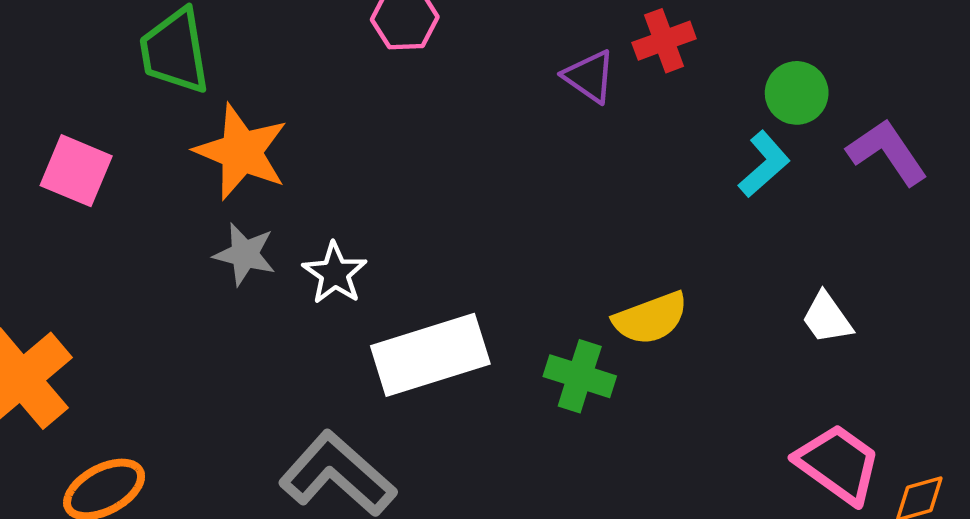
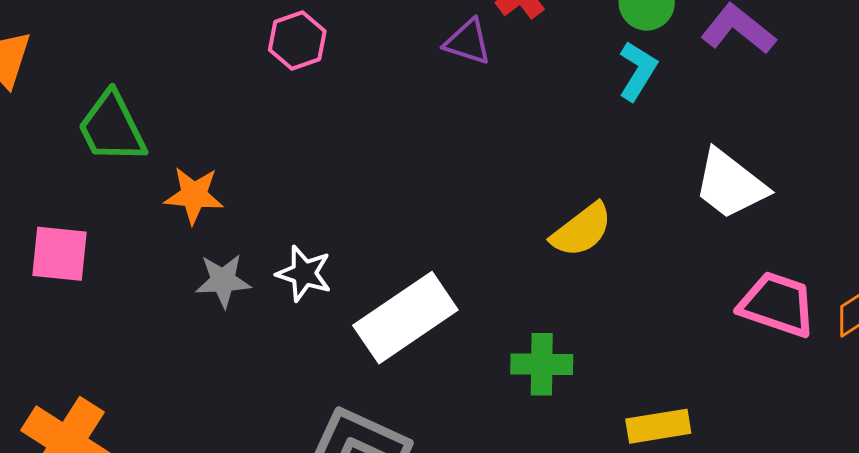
orange star: (241, 152) -> (194, 195), size x0.7
white trapezoid: (827, 318) -> (730, 184), size x1.6
green cross: (580, 376) -> (542, 364), moved

